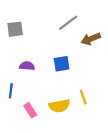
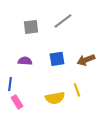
gray square: (15, 29) -> (31, 27), moved
brown arrow: (91, 39) -> (86, 60), moved
pink rectangle: (30, 110) -> (17, 102), moved

